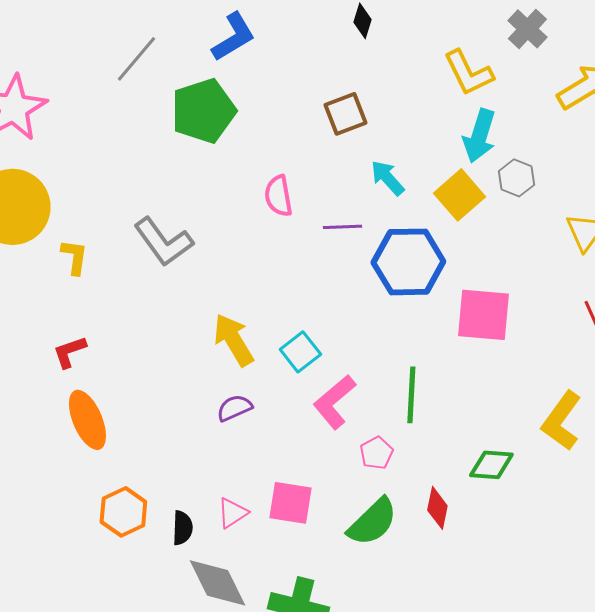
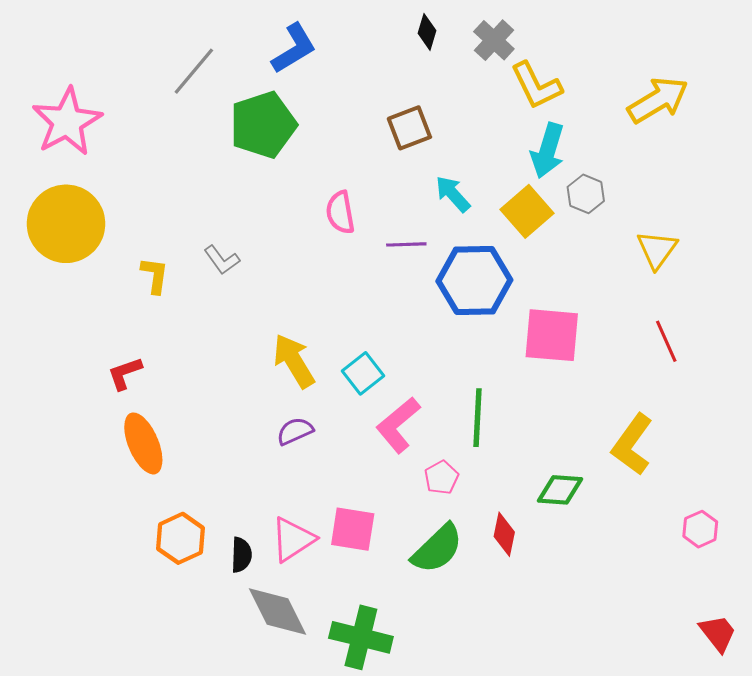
gray cross: (527, 29) -> (494, 40), moved
gray L-shape: (163, 242) -> (222, 260), size x0.6
yellow L-shape: (74, 257) -> (155, 275), moved
pink triangle: (232, 513) -> (293, 539), size x1.4

